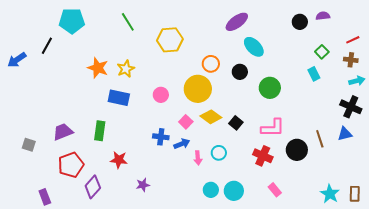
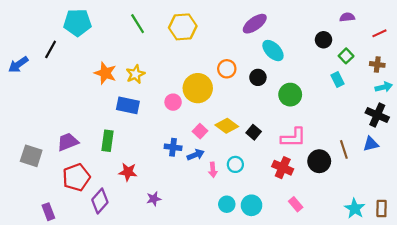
black circle: (300, 22) -> (324, 40), moved
yellow hexagon: (170, 40) -> (183, 27), moved
red line: (353, 40) -> (379, 33), moved
yellow circle: (198, 89) -> (198, 88), moved
gray square: (29, 145) -> (31, 156), size x1.5

